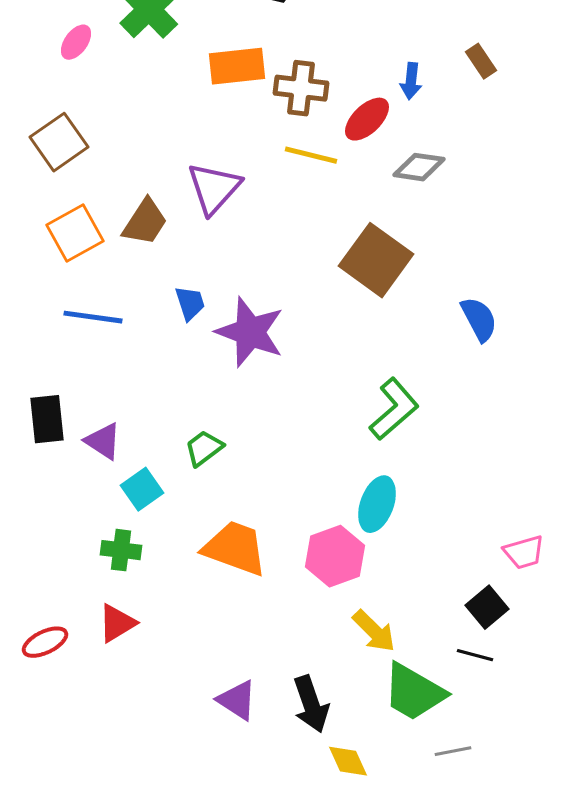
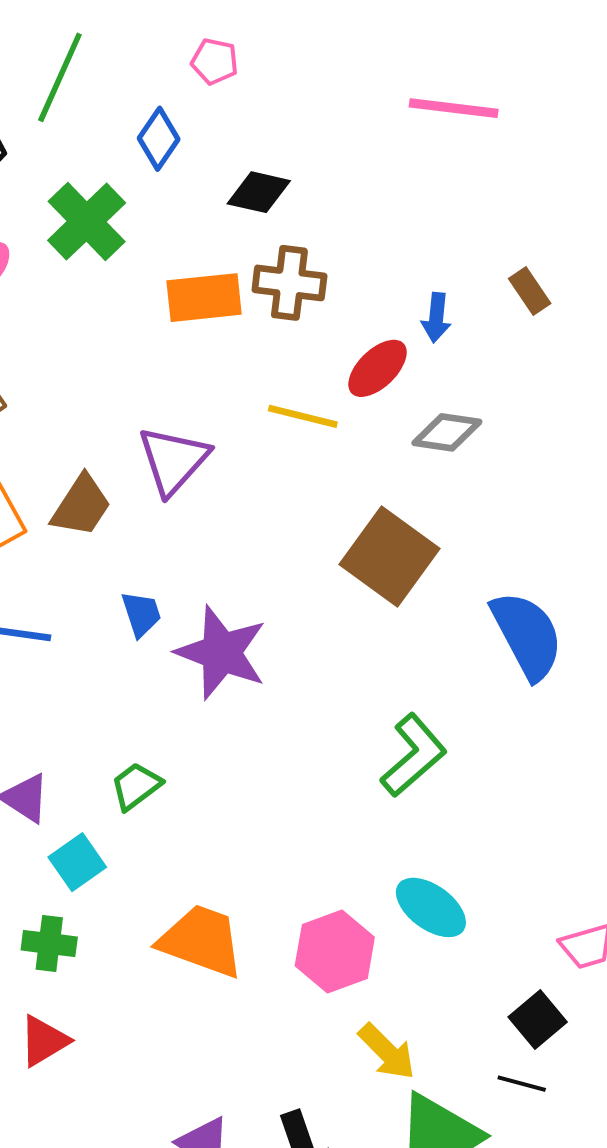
brown cross: (301, 88) -> (289, 283), moved
blue semicircle: (479, 319) -> (527, 635), size x1.5
green trapezoid: (204, 448) -> (136, 786), moved
cyan ellipse: (377, 504) -> (431, 907), moved, turned -74

